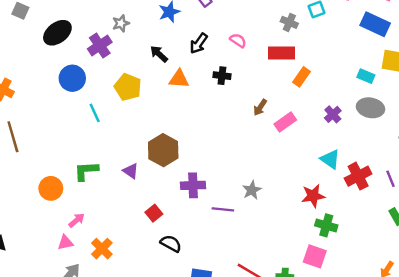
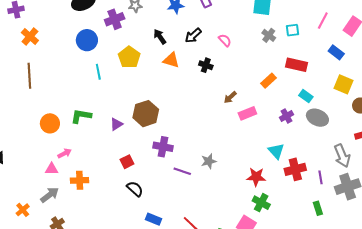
blue rectangle: (375, 24) -> (336, 52), size x0.7
red rectangle: (281, 53) -> (296, 65), moved
cyan rectangle: (366, 76) -> (306, 96), moved
purple triangle: (131, 171) -> (116, 124), turned 40
orange cross: (102, 249) -> (80, 180), turned 30

